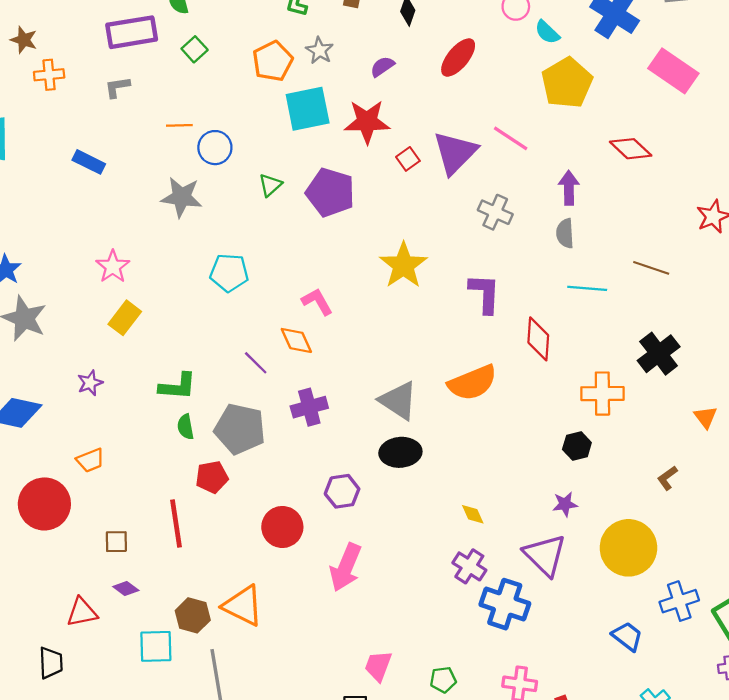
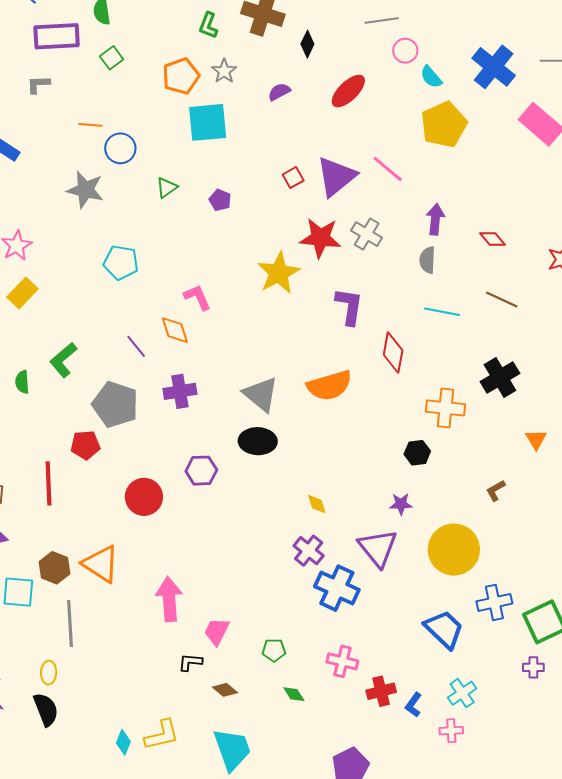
red star: (367, 122) -> (320, 238), moved
red diamond: (631, 149) -> (492, 239), moved, size x0.7
purple pentagon: (330, 192) -> (220, 200), size x0.5
green L-shape: (178, 386) -> (63, 360), turned 129
green semicircle: (186, 427) -> (22, 382), moved
pink arrow: (346, 567) -> (169, 599), moved, turned 147
blue trapezoid: (627, 636) -> (444, 629), size x1.4

